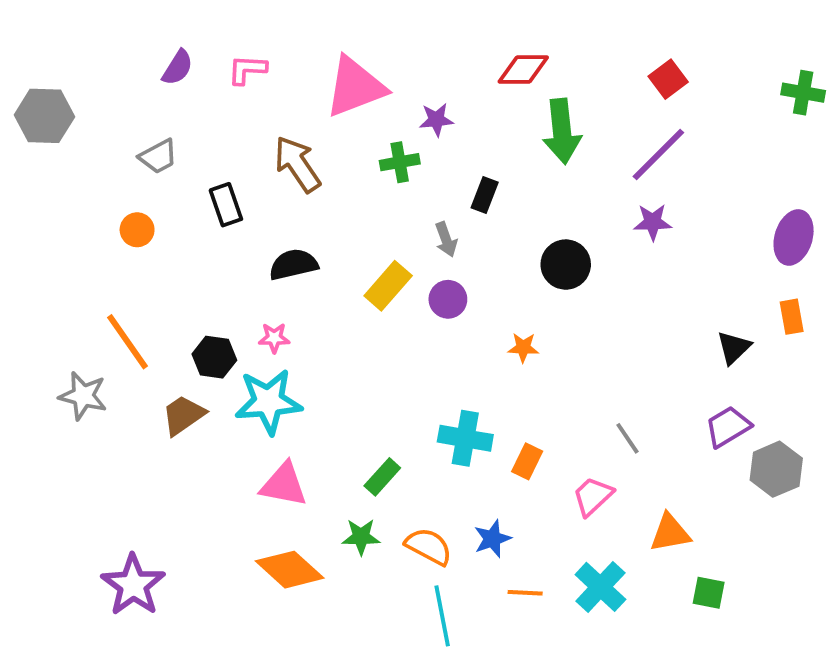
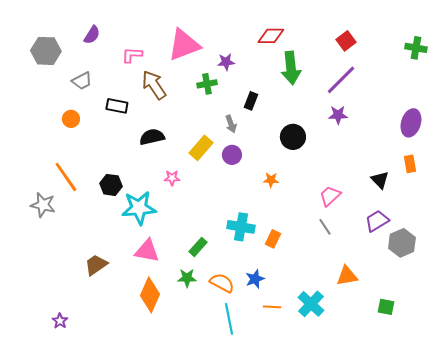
pink L-shape: (247, 70) -> (132, 55), moved
gray hexagon: (44, 116) -> (46, 51), moved
black rectangle: (226, 205) -> (117, 106), turned -60
pink star: (274, 338) -> (172, 178), moved
black triangle: (734, 348) -> (380, 180), turned -30
brown trapezoid: (183, 415) -> (96, 265), moved
pink trapezoid: (593, 496) -> (330, 196), moved
orange diamond: (290, 570) -> (150, 295), turned 72
purple star: (133, 585) -> (60, 321), moved, size x0.5
green square: (709, 593) -> (386, 307), moved

